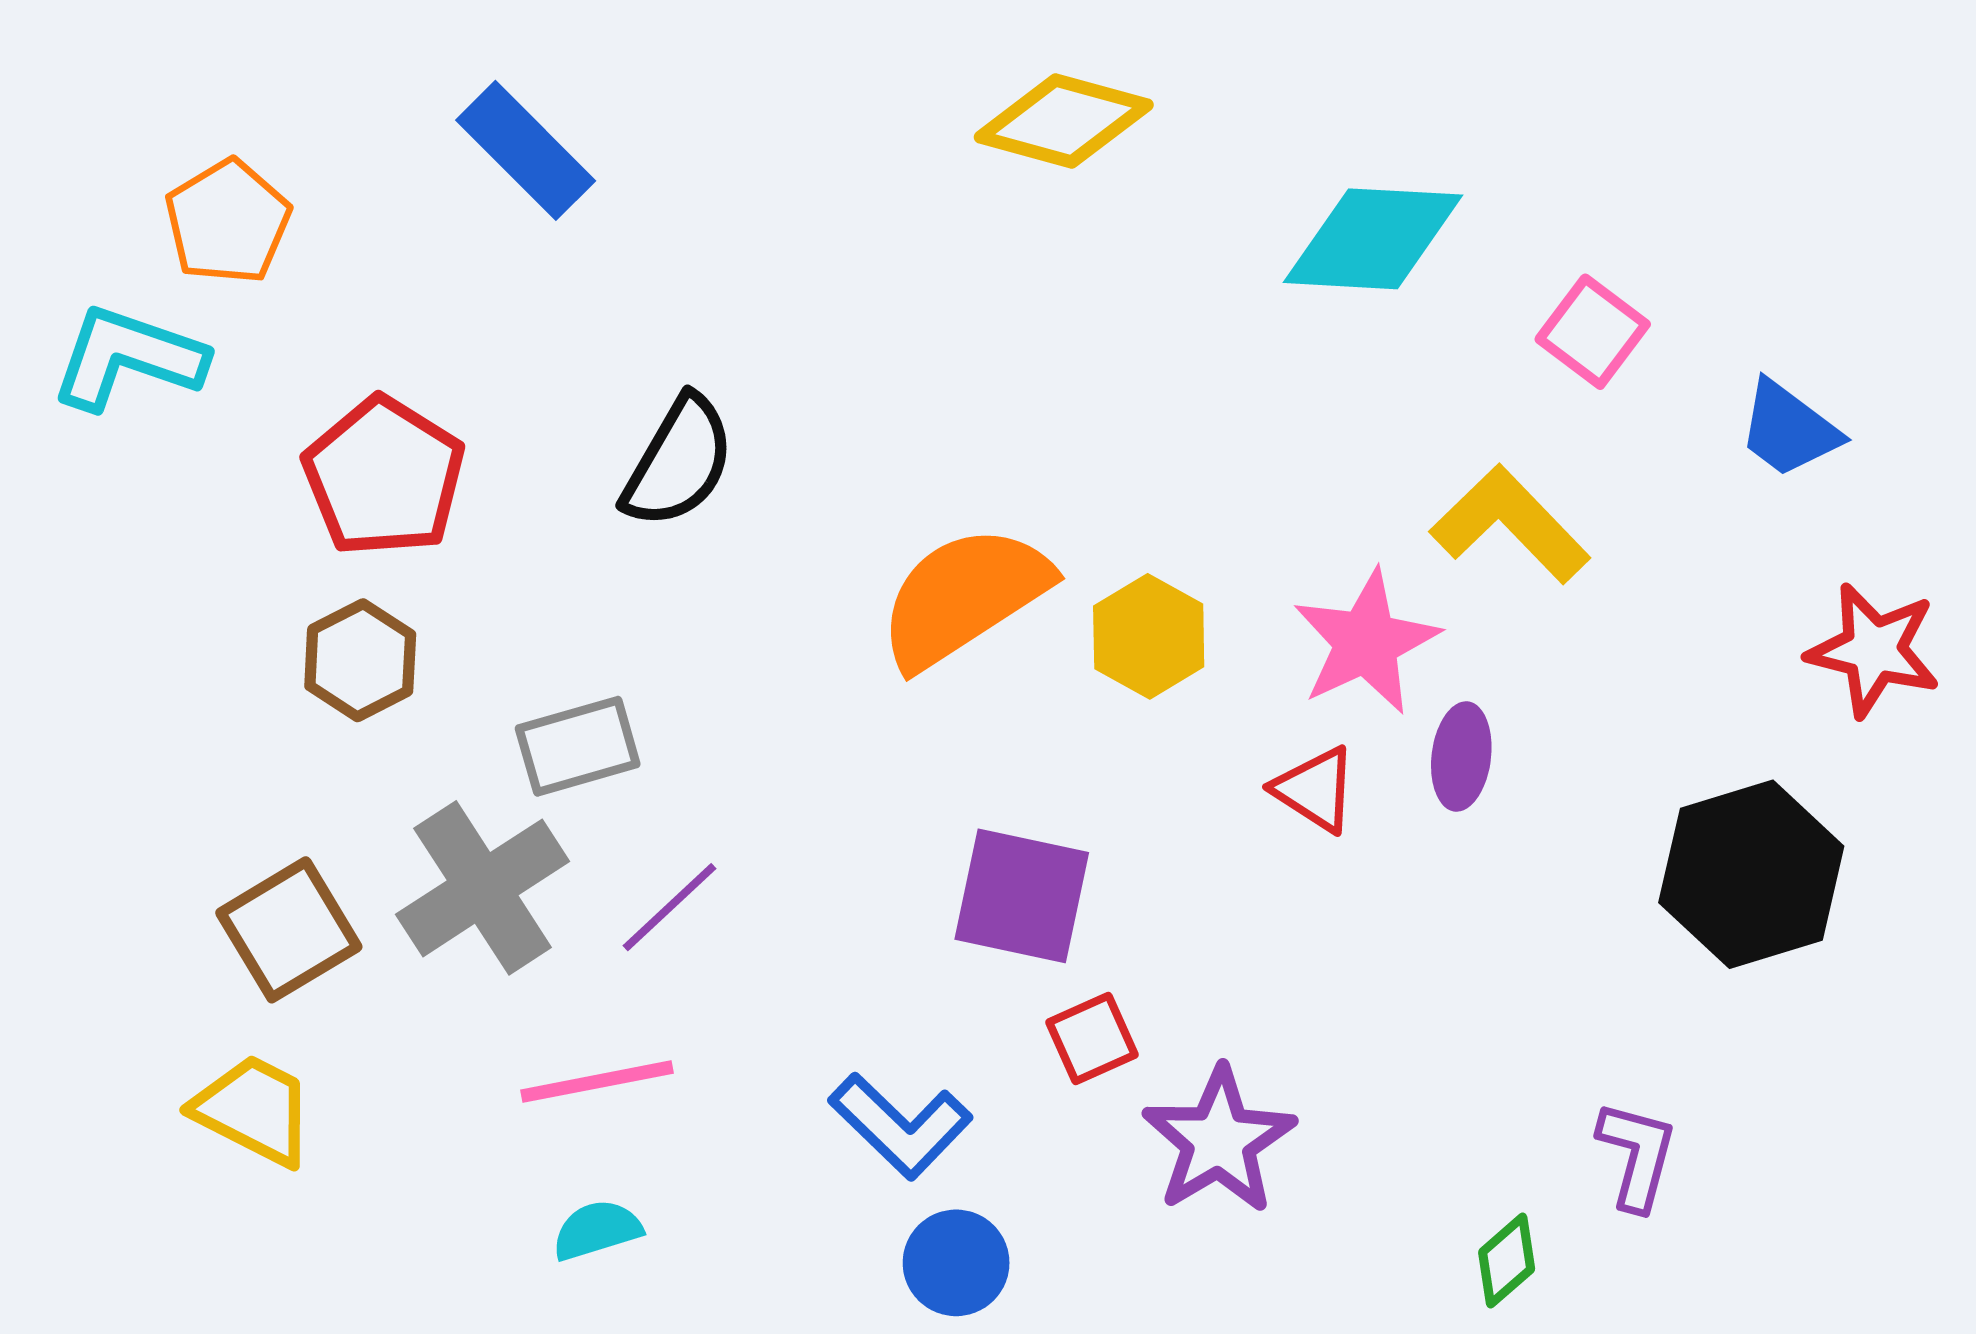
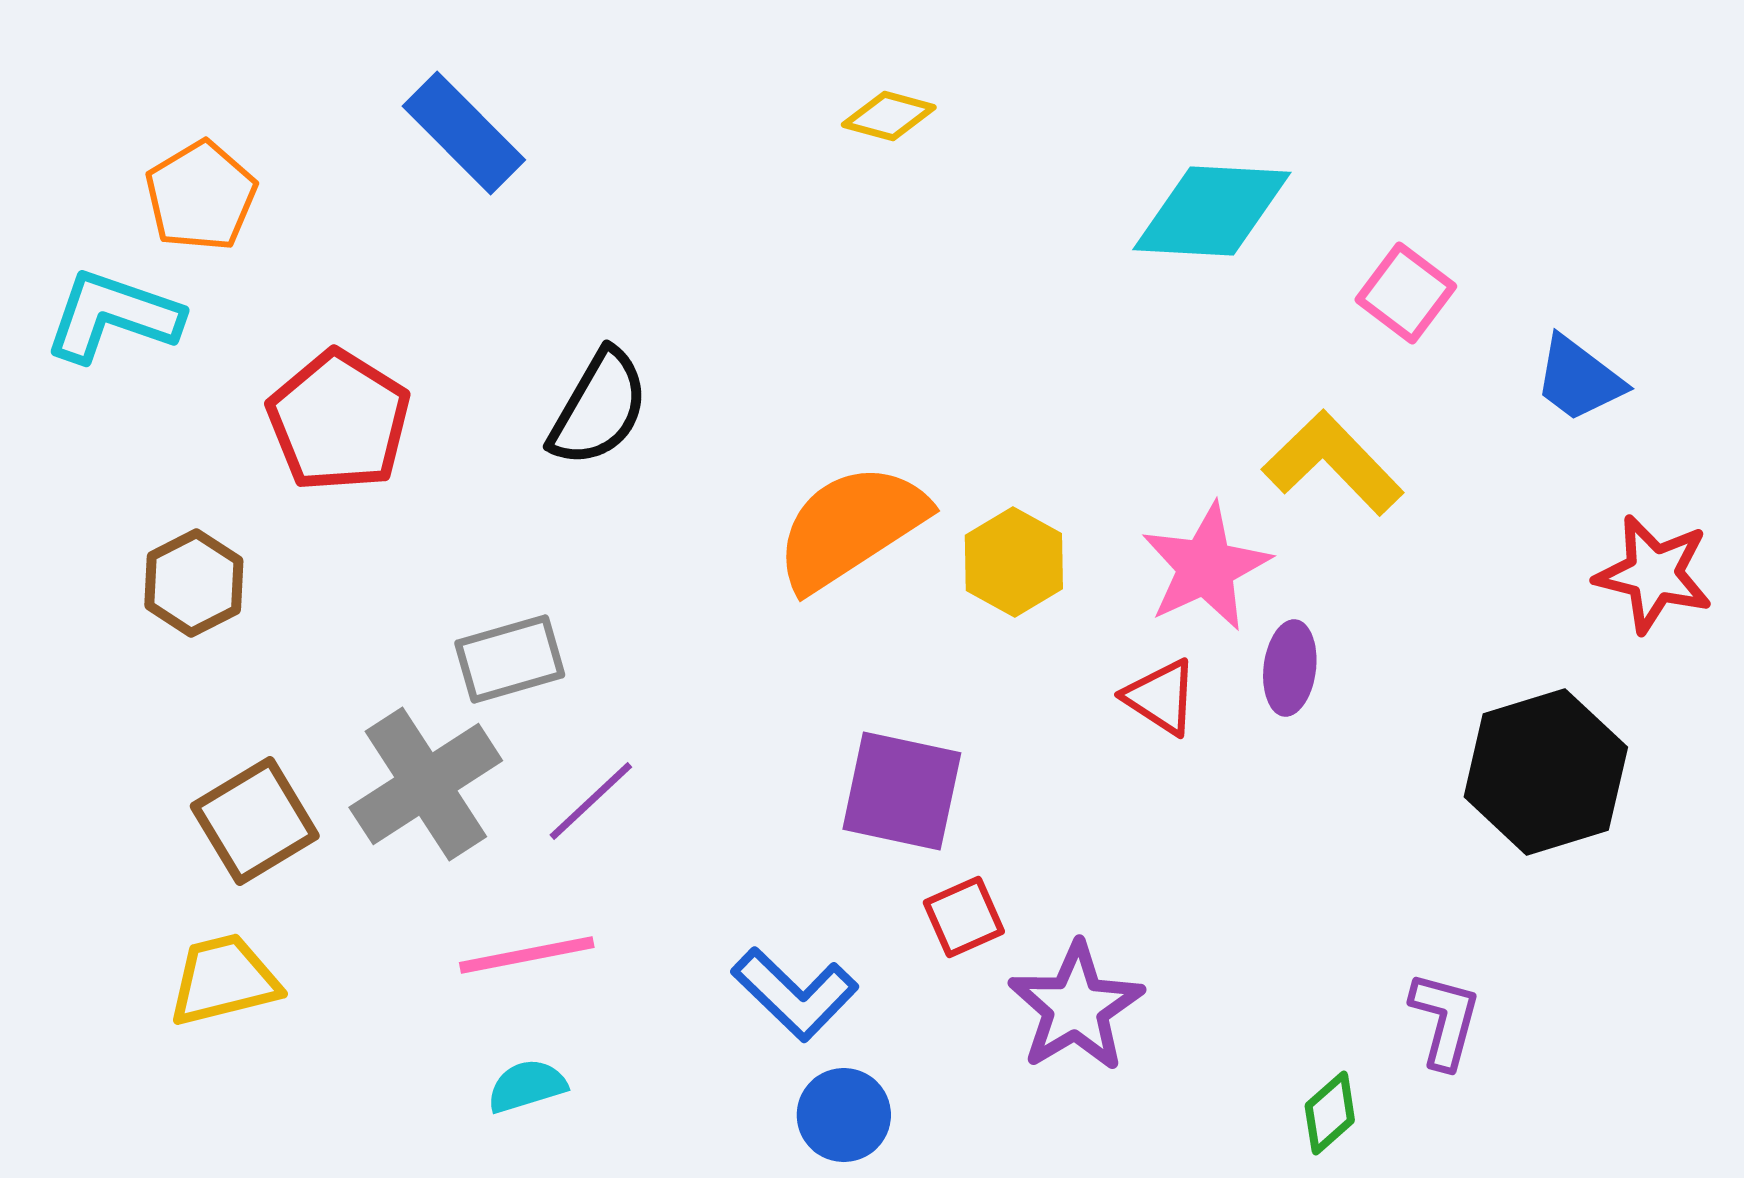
yellow diamond: (1064, 121) -> (889, 116), moved, size x0.6
brown hexagon: (360, 660) -> (194, 583), moved
yellow trapezoid: (254, 1110) -> (224, 980), turned -41

